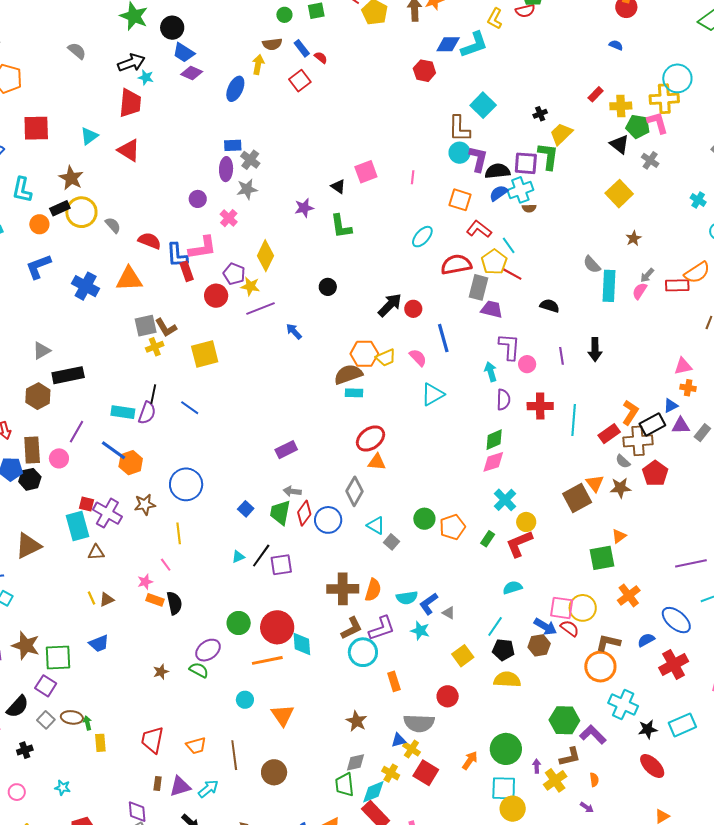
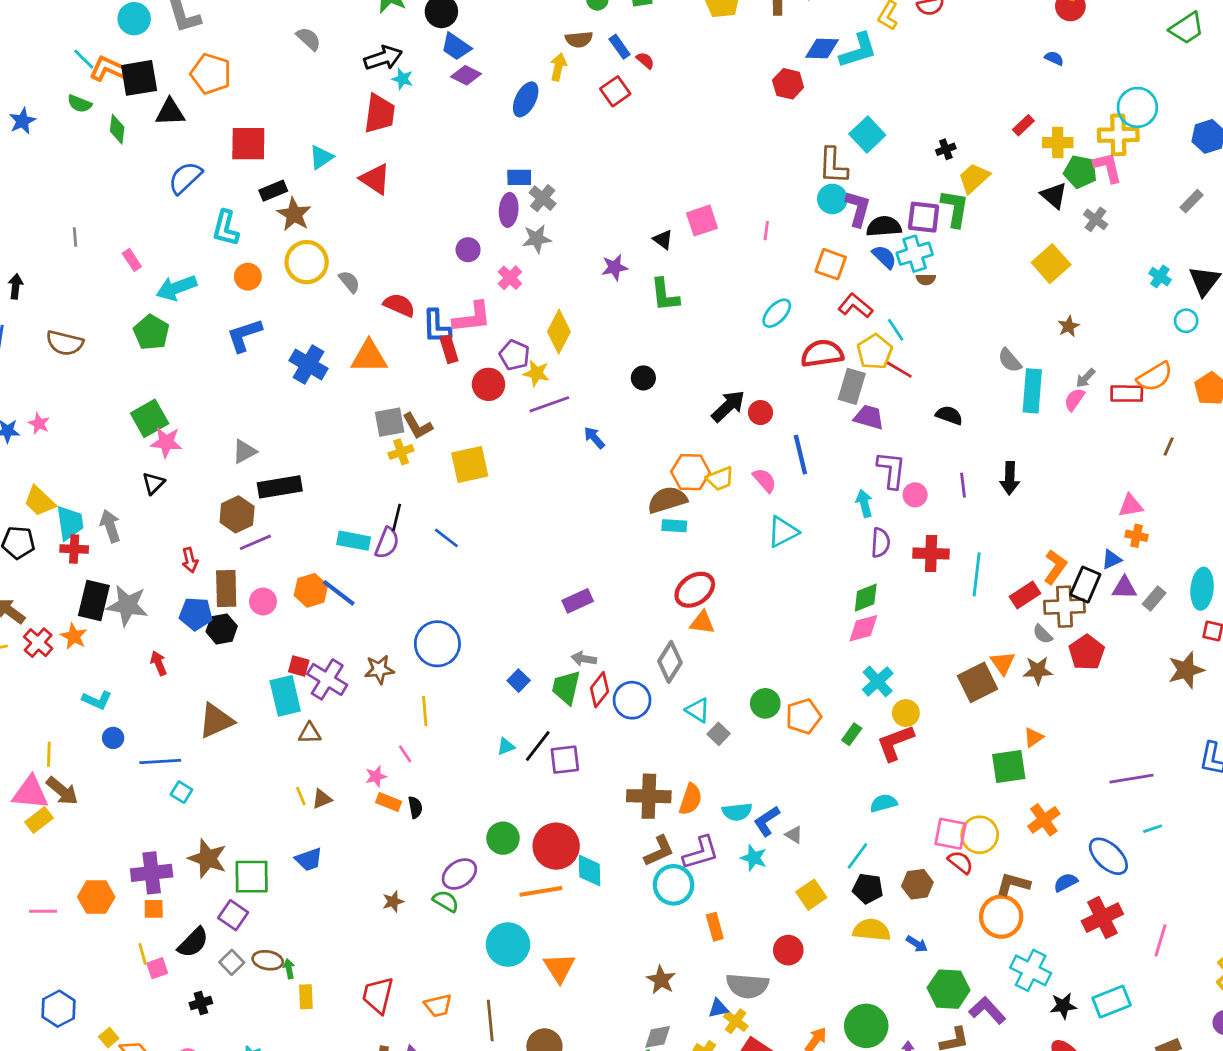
blue semicircle: (499, 193) -> (884, 257), turned 78
black rectangle: (60, 208) -> (273, 191), moved
black rectangle: (652, 424) -> (1085, 585), turned -40
purple line: (76, 432) -> (255, 542), moved, turned 35
orange hexagon: (131, 463) -> (311, 590), moved
black semicircle: (174, 603) -> (415, 807), size x0.7
blue arrow: (545, 627) -> (917, 944), moved, size x0.7
cyan circle: (245, 700) -> (508, 945), size x1.8

